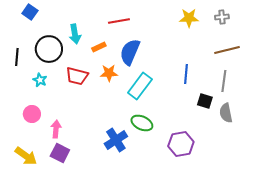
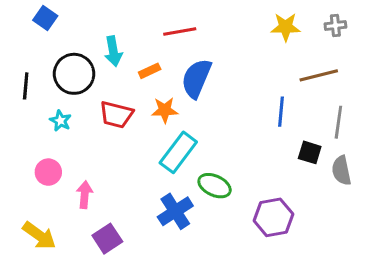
brown line: (227, 50) -> (319, 75), moved
cyan rectangle: (140, 86) -> (178, 152), moved
purple square: (60, 153) -> (107, 239), moved, turned 30

